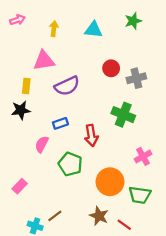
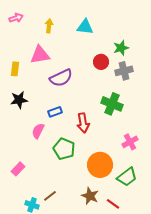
green star: (133, 21) -> (121, 48), moved
yellow rectangle: (26, 86) -> (15, 69), moved
green trapezoid: (140, 195) -> (127, 177), turned -45

